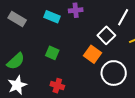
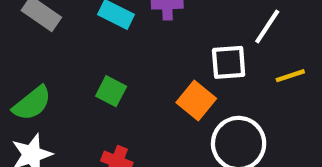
white square: (106, 35) -> (229, 62), turned 36

